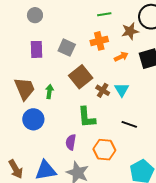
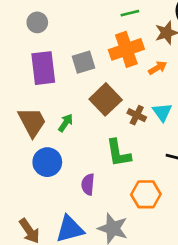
orange cross: (99, 41) -> (126, 49), size x1.4
gray square: (67, 48) -> (84, 62), turned -36
purple rectangle: (36, 49) -> (43, 68), size x1.4
green arrow: (49, 91) -> (66, 123), turned 32
purple semicircle: (71, 142) -> (88, 184), moved

